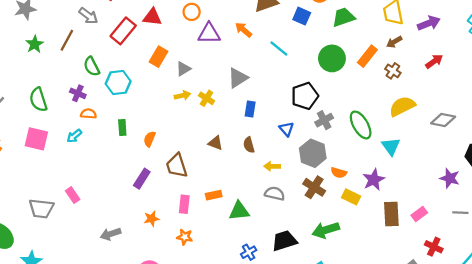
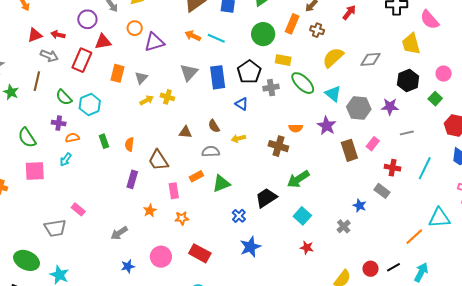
orange arrow: (243, 30) -> (193, 36), moved
blue rectangle: (250, 109) -> (218, 77), moved, size x1.6
gray cross: (324, 120) -> (271, 88), turned 35
gray hexagon: (313, 153) -> (359, 108), moved
gray semicircle: (275, 194) -> (211, 152), moved
yellow rectangle: (351, 197) -> (283, 60), moved

